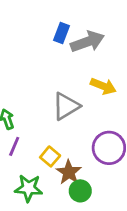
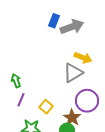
gray triangle: (66, 106) -> (73, 73), moved
brown star: (69, 172) -> (72, 118), moved

